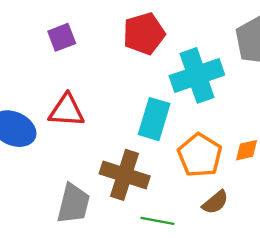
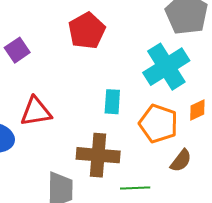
cyan cross: (197, 75) -> (166, 67), moved
cyan rectangle: (154, 119) -> (112, 102), size x0.7

